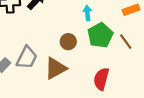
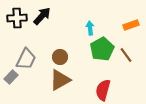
brown circle: (68, 42) -> (60, 57), moved
gray trapezoid: (27, 58) -> (26, 59), moved

